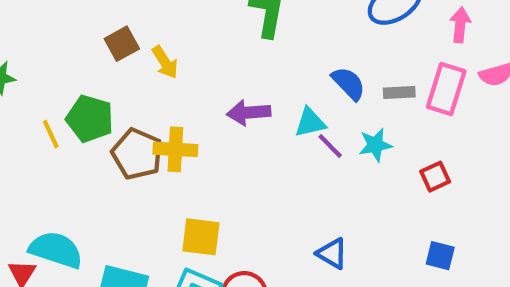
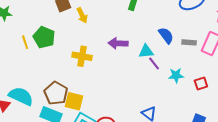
cyan star: (375, 145) -> (176, 75), moved
brown pentagon: (137, 154) -> (56, 93), moved
yellow square: (201, 237) -> (74, 101), moved

